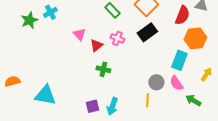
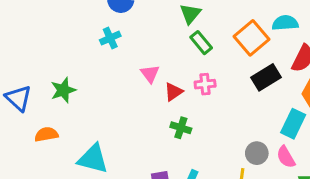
green star: (29, 20) -> (63, 90), moved
black rectangle: (147, 32) -> (266, 77), moved
pink cross: (117, 38) -> (205, 84), turned -32

